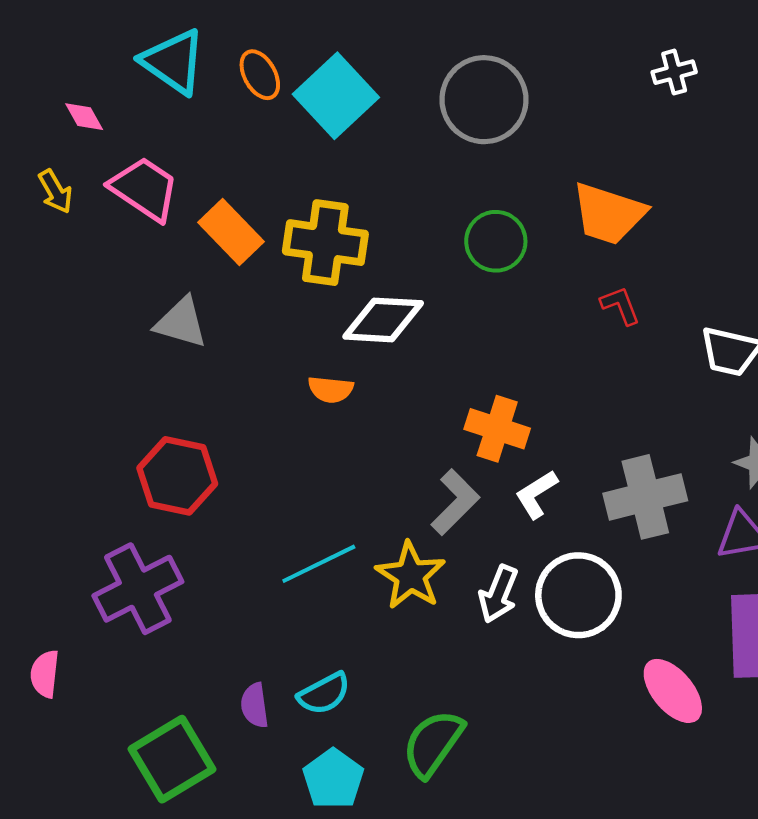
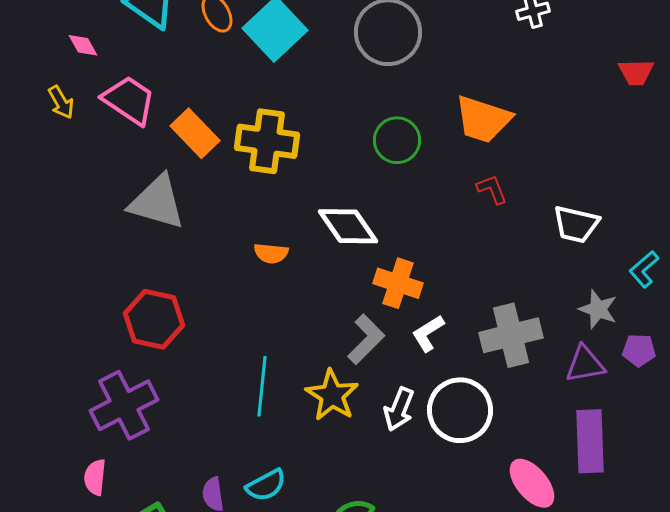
white diamond: (383, 320) -> (348, 226), moved, turned 52
gray triangle: (181, 323) -> (157, 202), size x1.4
cyan line: (319, 564) -> (262, 386), turned -58
pink semicircle: (45, 674) -> (95, 477), moved

